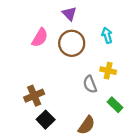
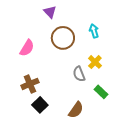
purple triangle: (69, 14) -> (50, 12), moved
pink semicircle: (40, 38) -> (27, 48), moved
yellow cross: (108, 71) -> (95, 62), turned 32

